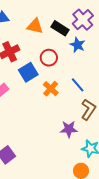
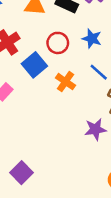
blue star: (77, 45) -> (92, 39), moved

